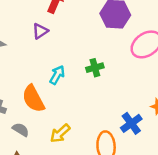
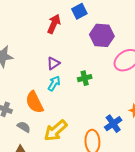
purple triangle: (40, 31) -> (53, 63), moved
yellow arrow: (60, 133) -> (56, 131), size x1.4

